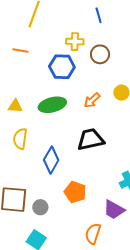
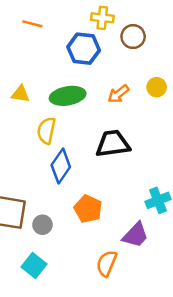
yellow semicircle: (20, 139) -> (46, 130), moved
purple trapezoid: (114, 210) -> (135, 235), turned -80

